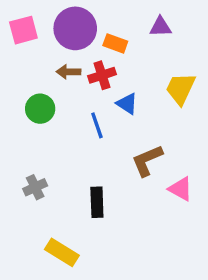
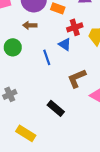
red cross: (102, 75) -> (75, 27), moved
black rectangle: (97, 202) -> (56, 108), moved, turned -48

